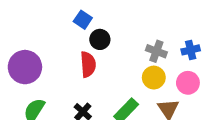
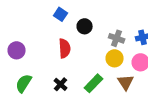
black circle: (100, 39) -> (85, 26), moved
purple circle: (25, 67) -> (17, 50), size x0.7

